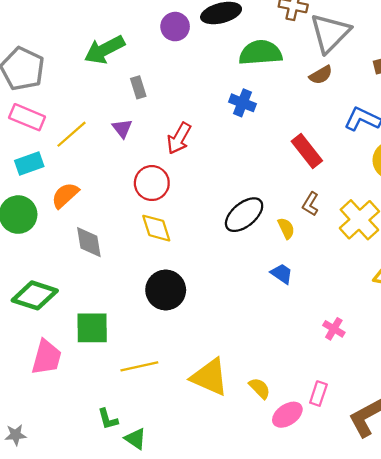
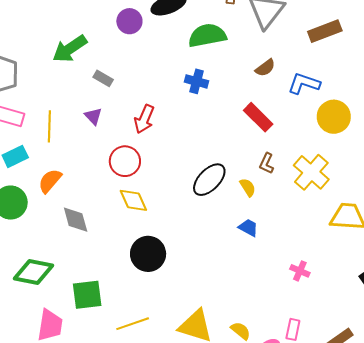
brown semicircle: (321, 75) -> (265, 68), moved
gray rectangle: (138, 87) -> (103, 78), turned -36
yellow line: (72, 134) -> (49, 126), turned -40

